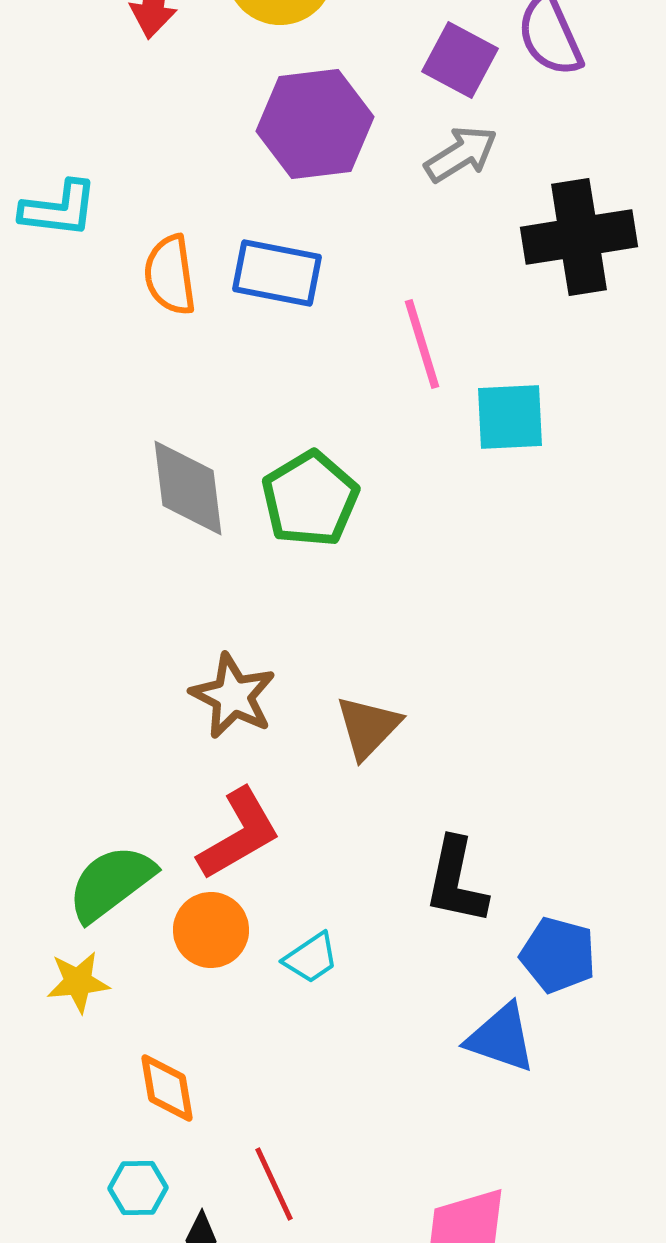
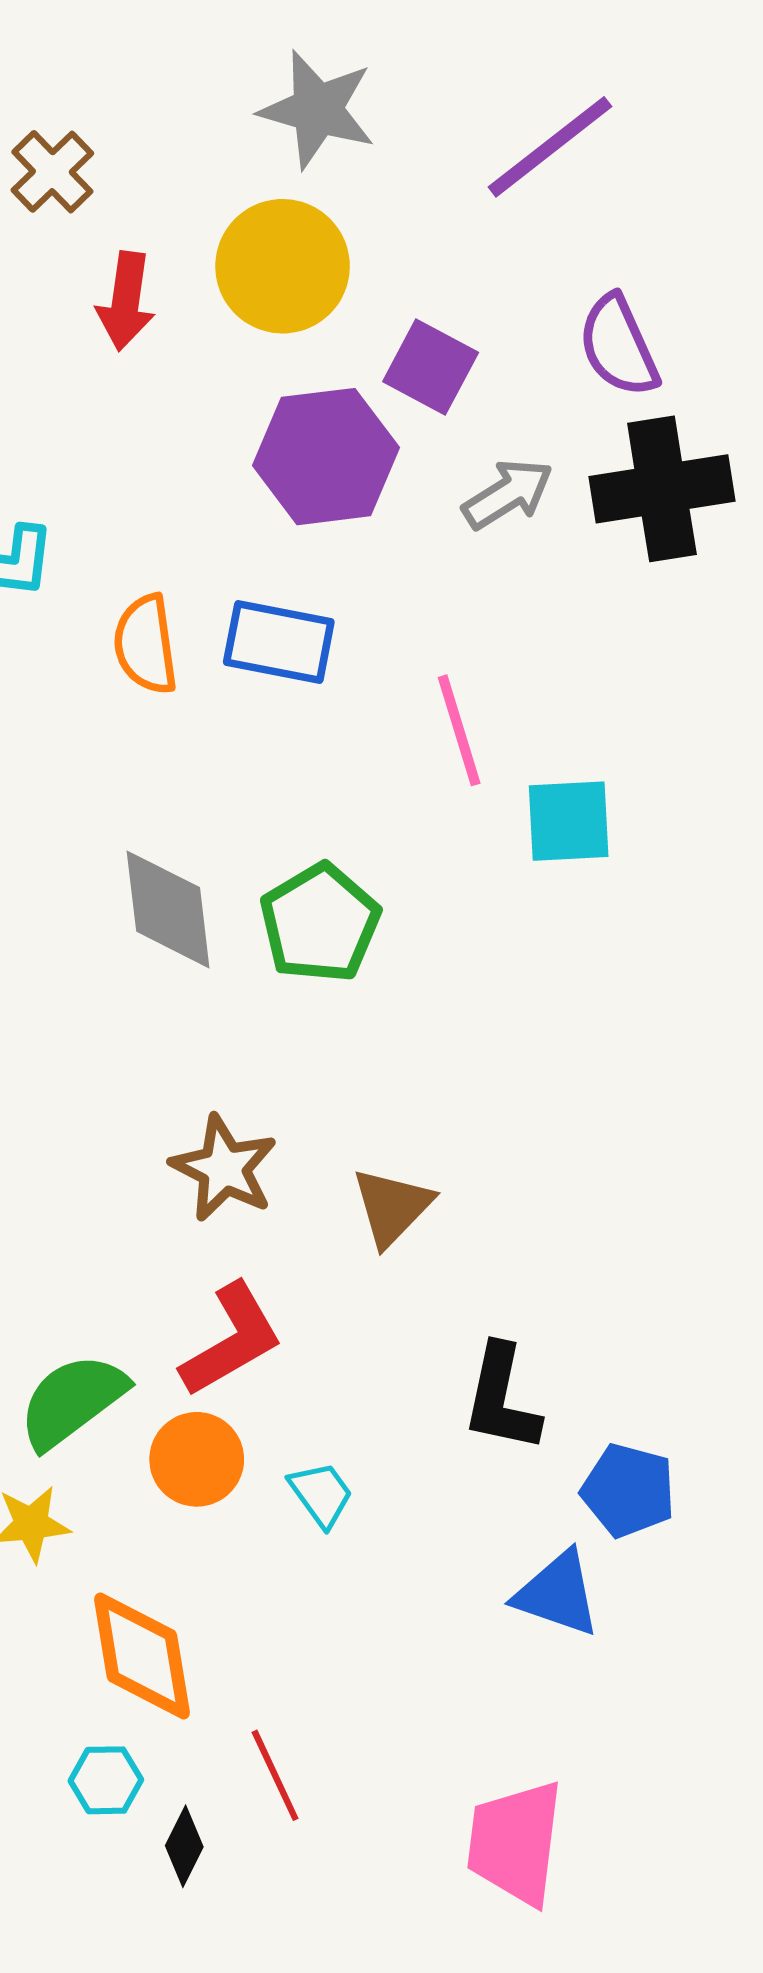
purple square: (460, 60) -> (431, 367), moved
black cross: (579, 237) -> (662, 489), moved
cyan trapezoid: (311, 958) -> (321, 1494), turned -92
orange diamond: (167, 1088) -> (142, 1656), size x1.5

